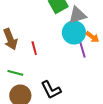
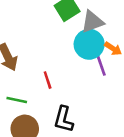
red line: (34, 48) -> (48, 80), moved
black L-shape: (51, 90) -> (64, 119), turned 45

